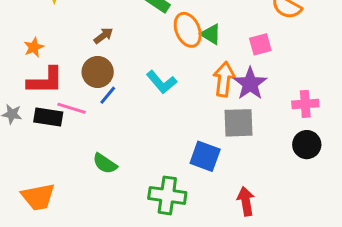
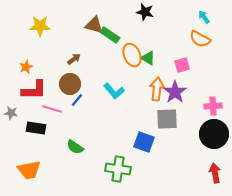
black rectangle: (48, 117) -> (36, 128), moved
black circle: (307, 145) -> (214, 134), size x1.5
red arrow: (246, 201) -> (215, 173), moved

